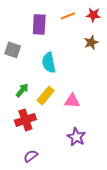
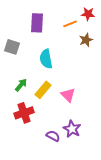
orange line: (68, 16) -> (70, 24), moved
pink triangle: (72, 101) -> (68, 95), turned 42
purple semicircle: (31, 156) -> (53, 136), moved, turned 64

